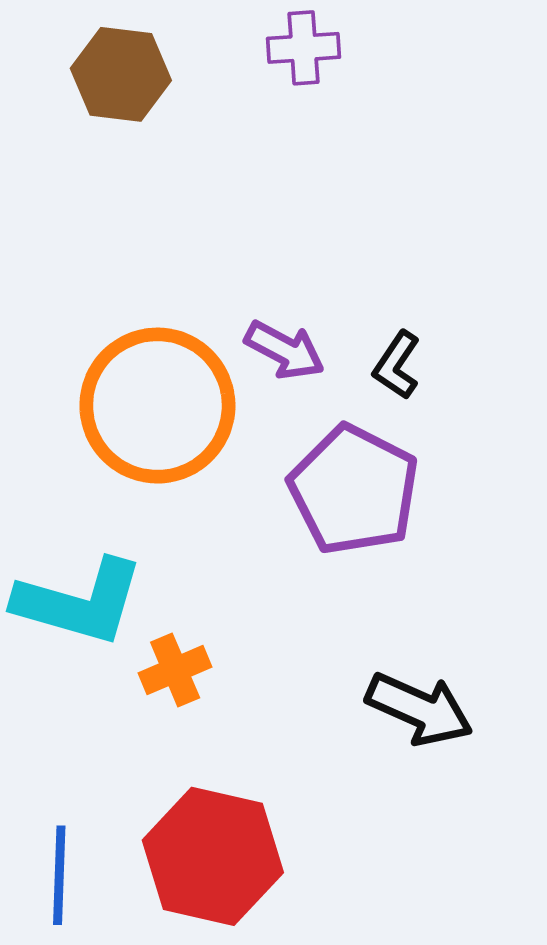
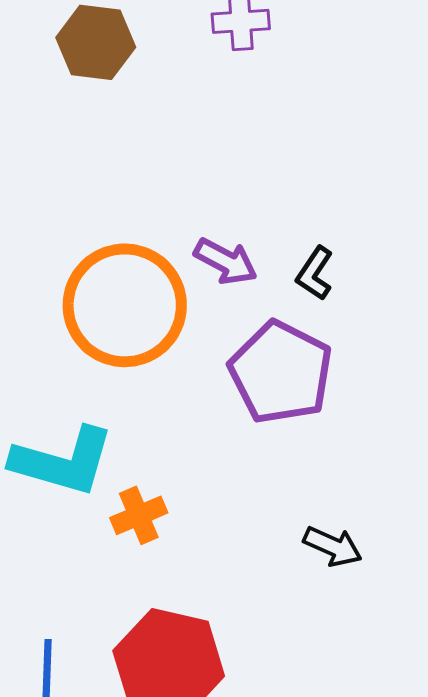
black arrow: (419, 709) -> (333, 546), size x0.7

